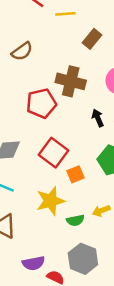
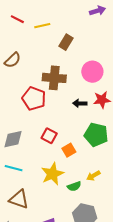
red pentagon: (41, 103) -> (34, 99), turned -30
black arrow: (98, 118) -> (80, 103), turned -56
red square: (54, 153) -> (49, 136), size x0.7

